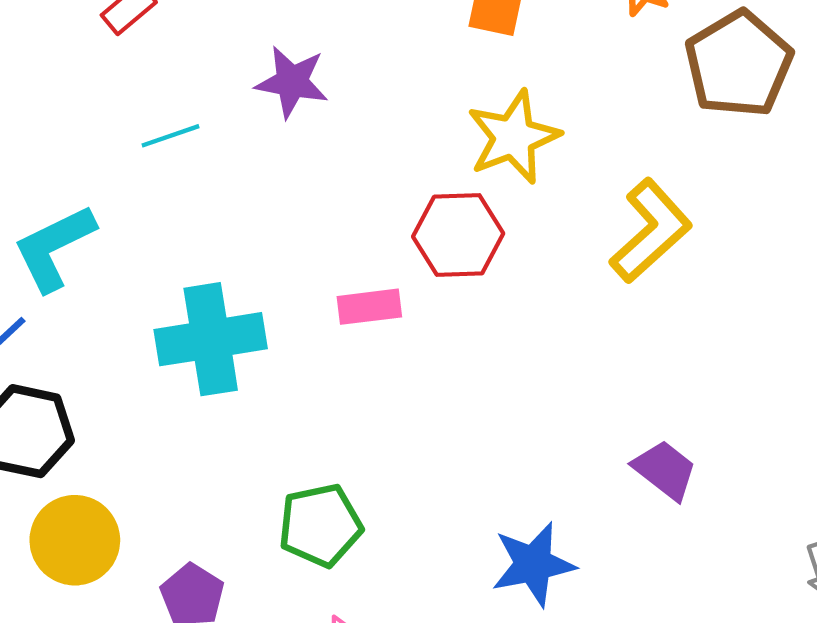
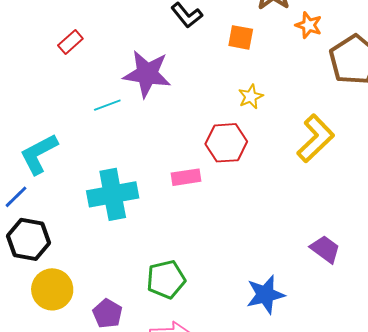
purple star: (292, 82) -> (147, 74), size x1.4
cyan line: (171, 136) -> (107, 105), moved
yellow star: (513, 137) -> (251, 97), size x0.6

